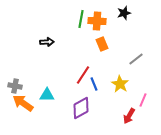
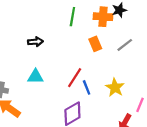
orange cross: (97, 21) -> (103, 17), moved
gray line: (136, 59) -> (125, 45), moved
cyan triangle: (47, 95) -> (35, 77), moved

